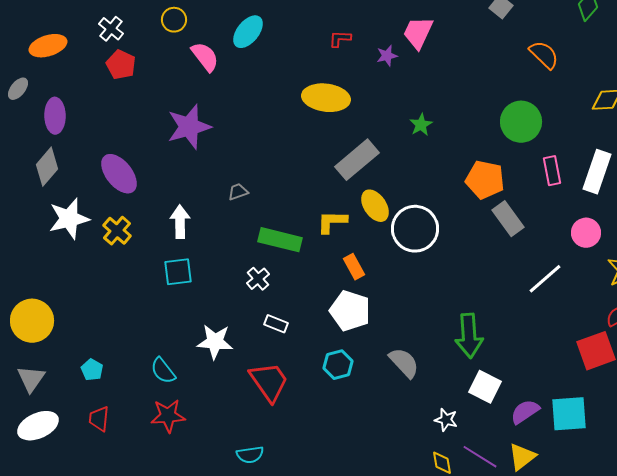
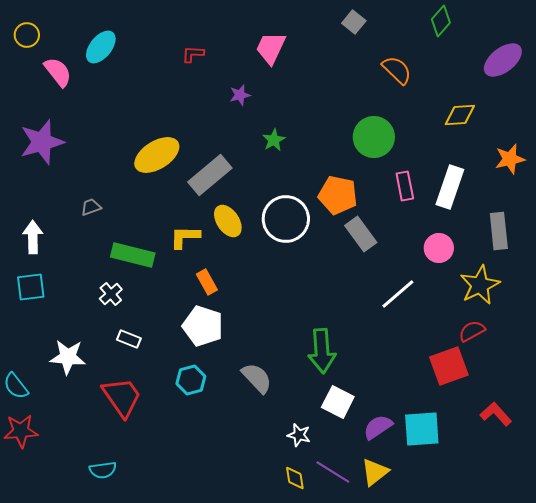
purple star: (387, 56) -> (240, 95), moved
yellow ellipse: (326, 98) -> (157, 155), moved, turned -39
white circle: (415, 229) -> (286, 219), moved

